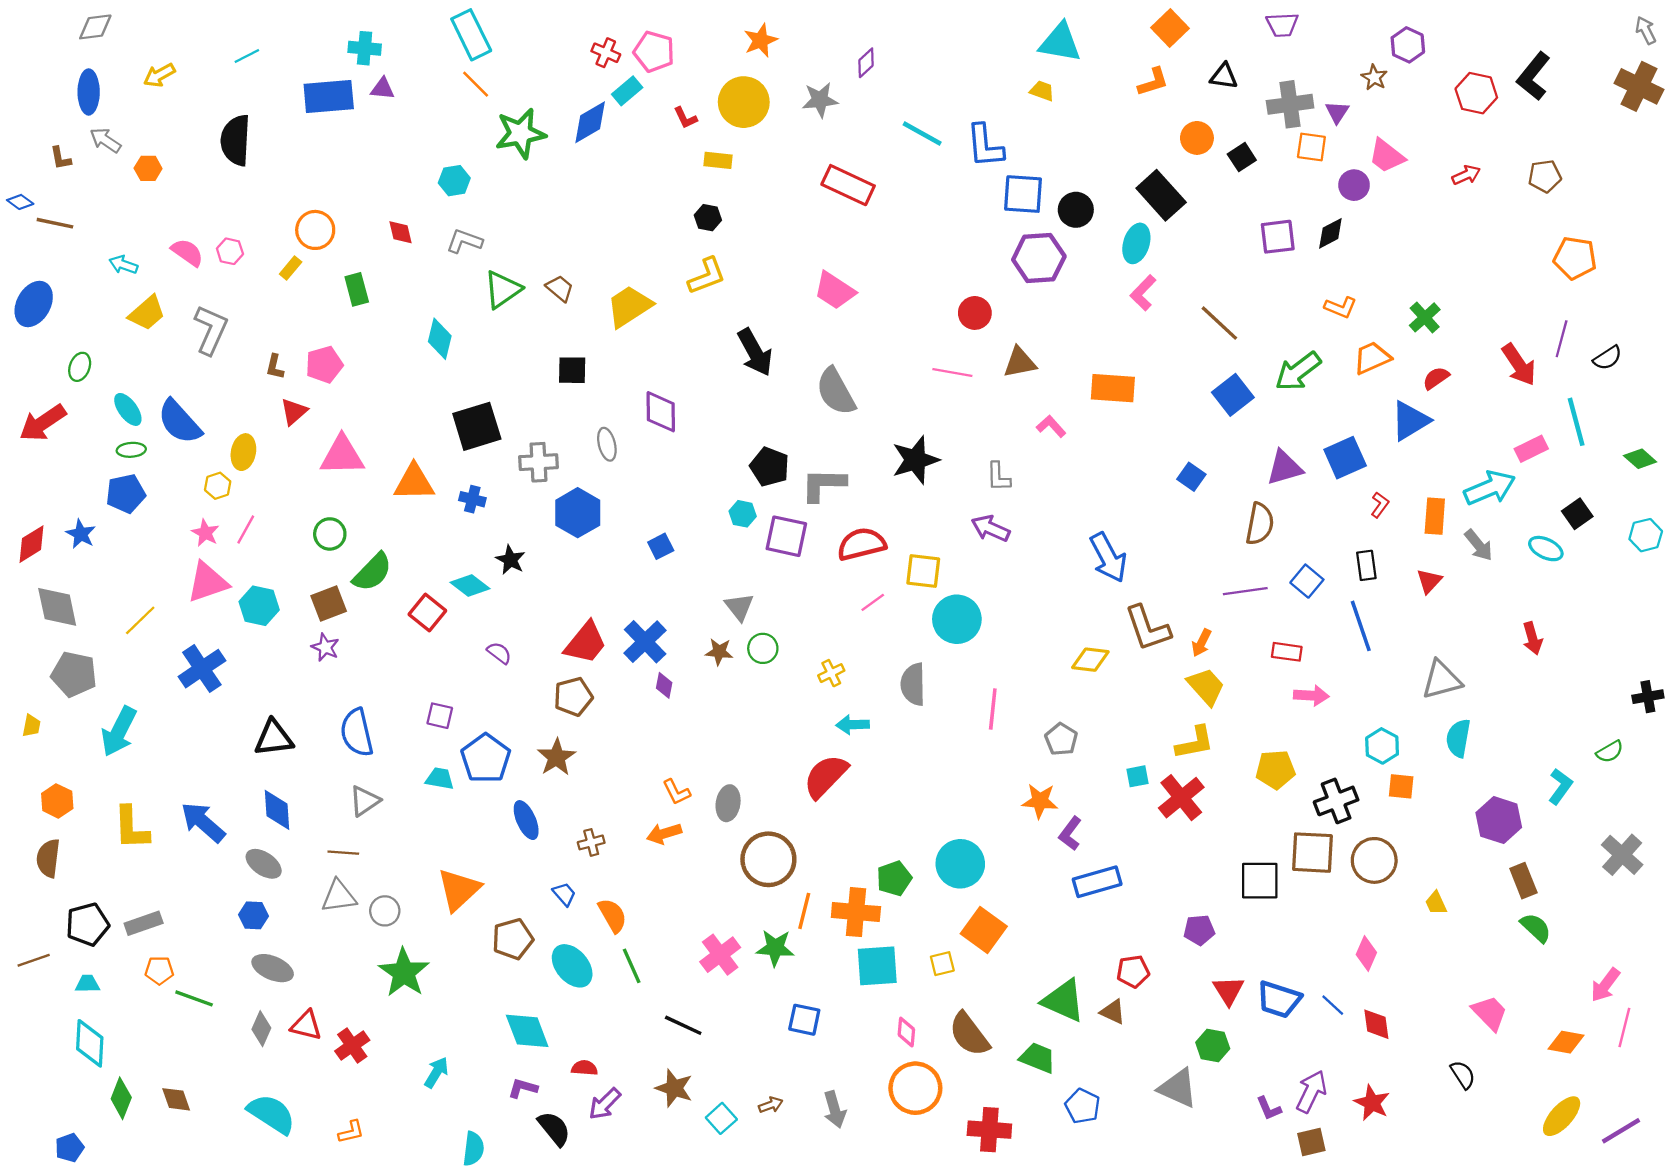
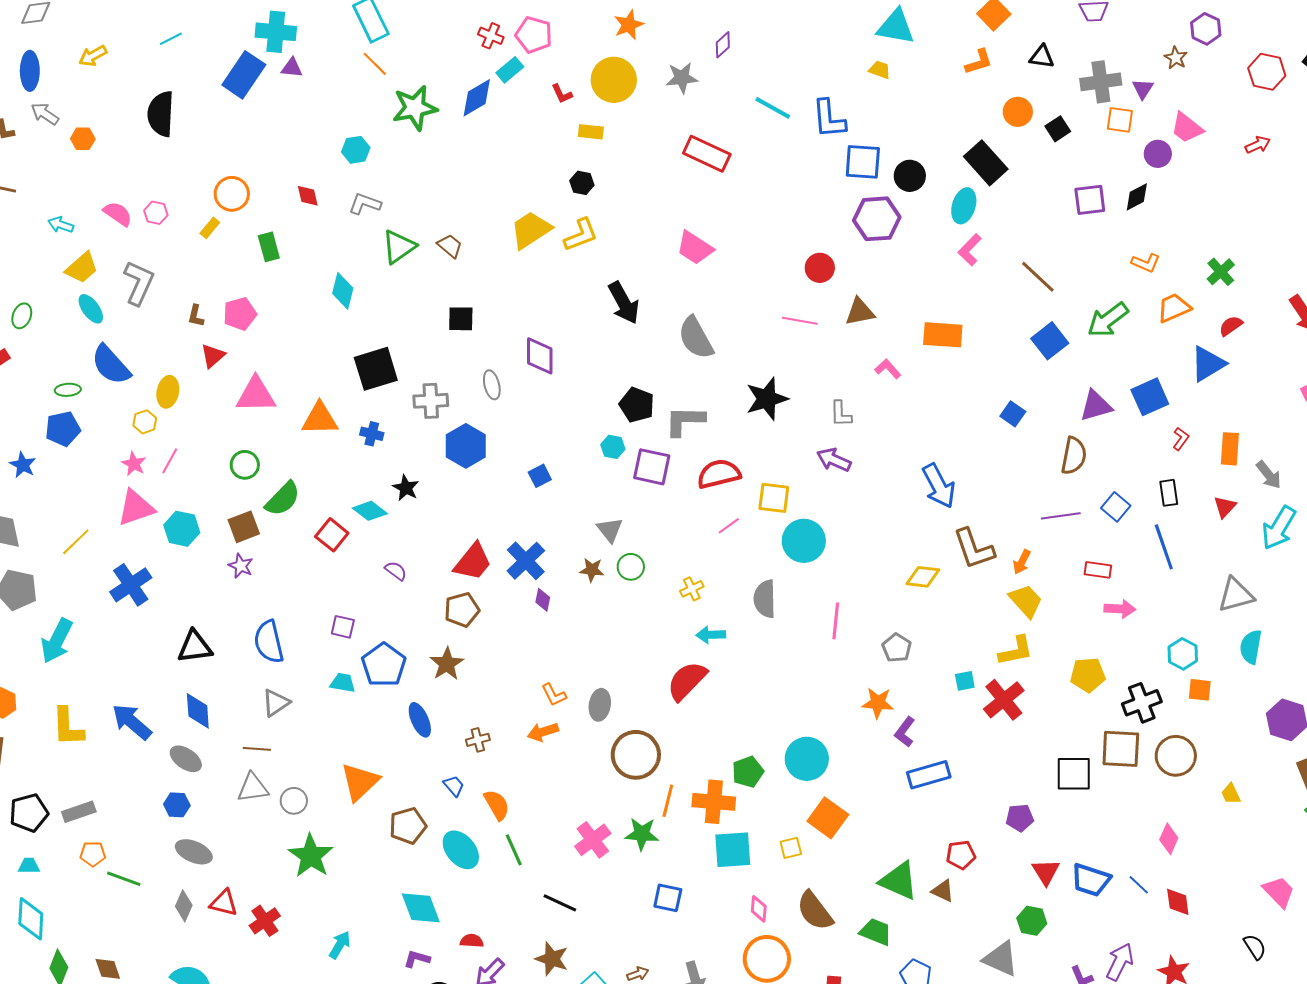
cyan cross: (365, 48) -> (276, 32), size x1.4
blue rectangle: (329, 96) -> (244, 75), turned -51
yellow trapezoid: (629, 306) -> (531, 230), moved
cyan ellipse: (128, 409) -> (91, 309), moved
cyan arrow: (1490, 488) -> (1279, 528), moved, turned 144

